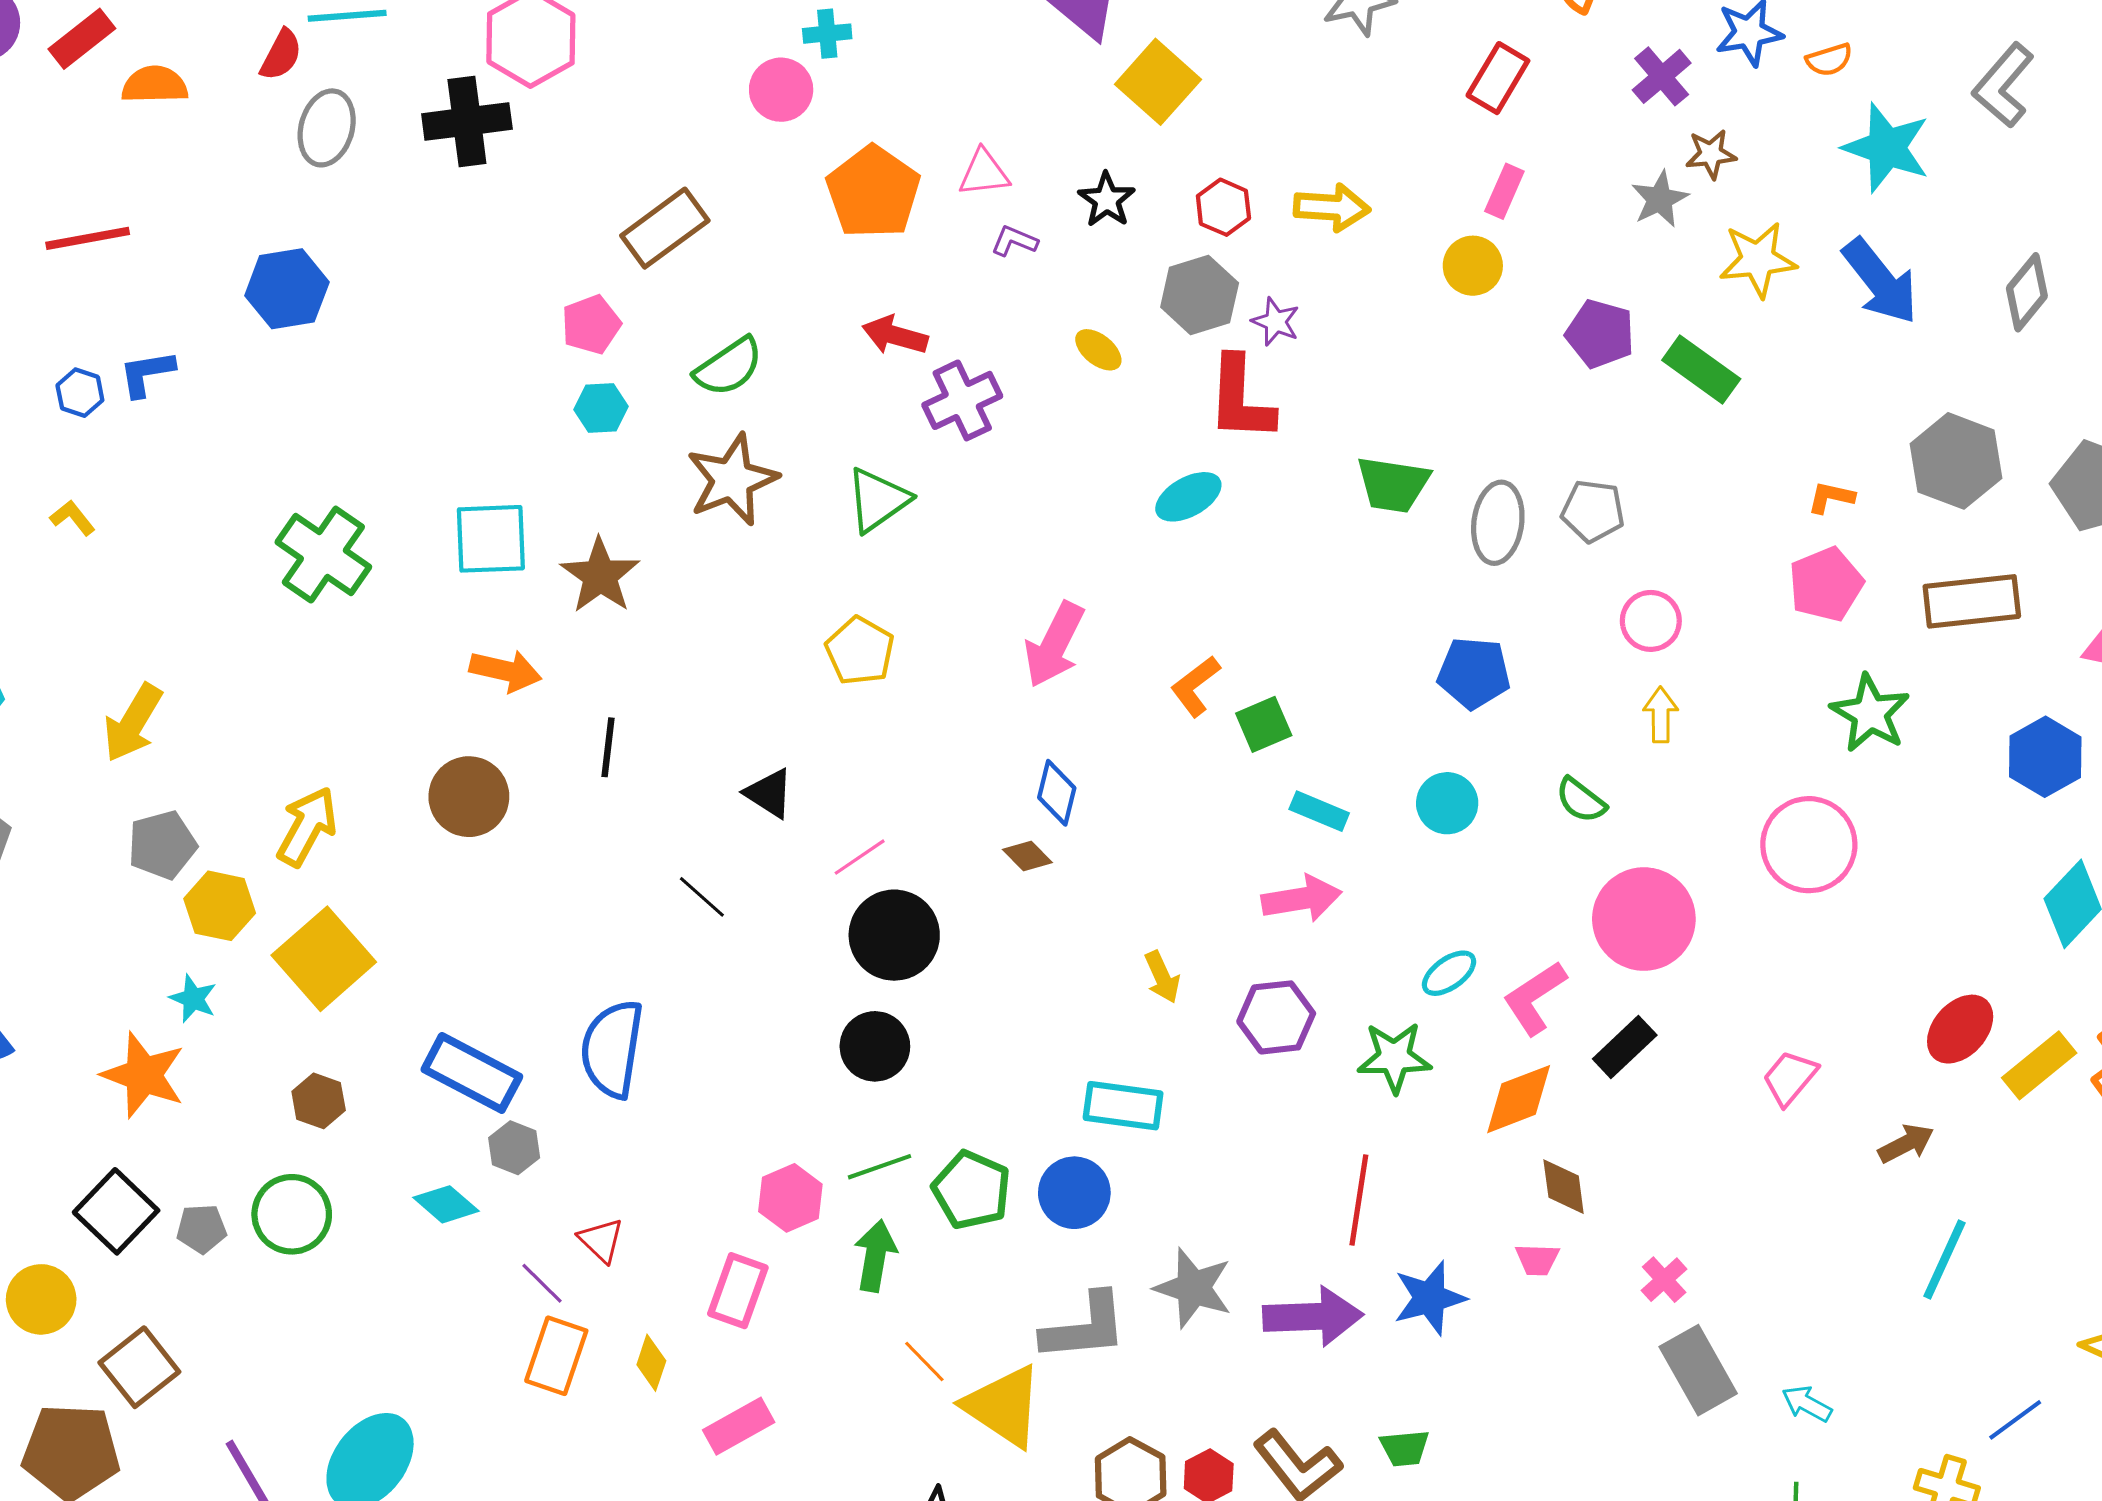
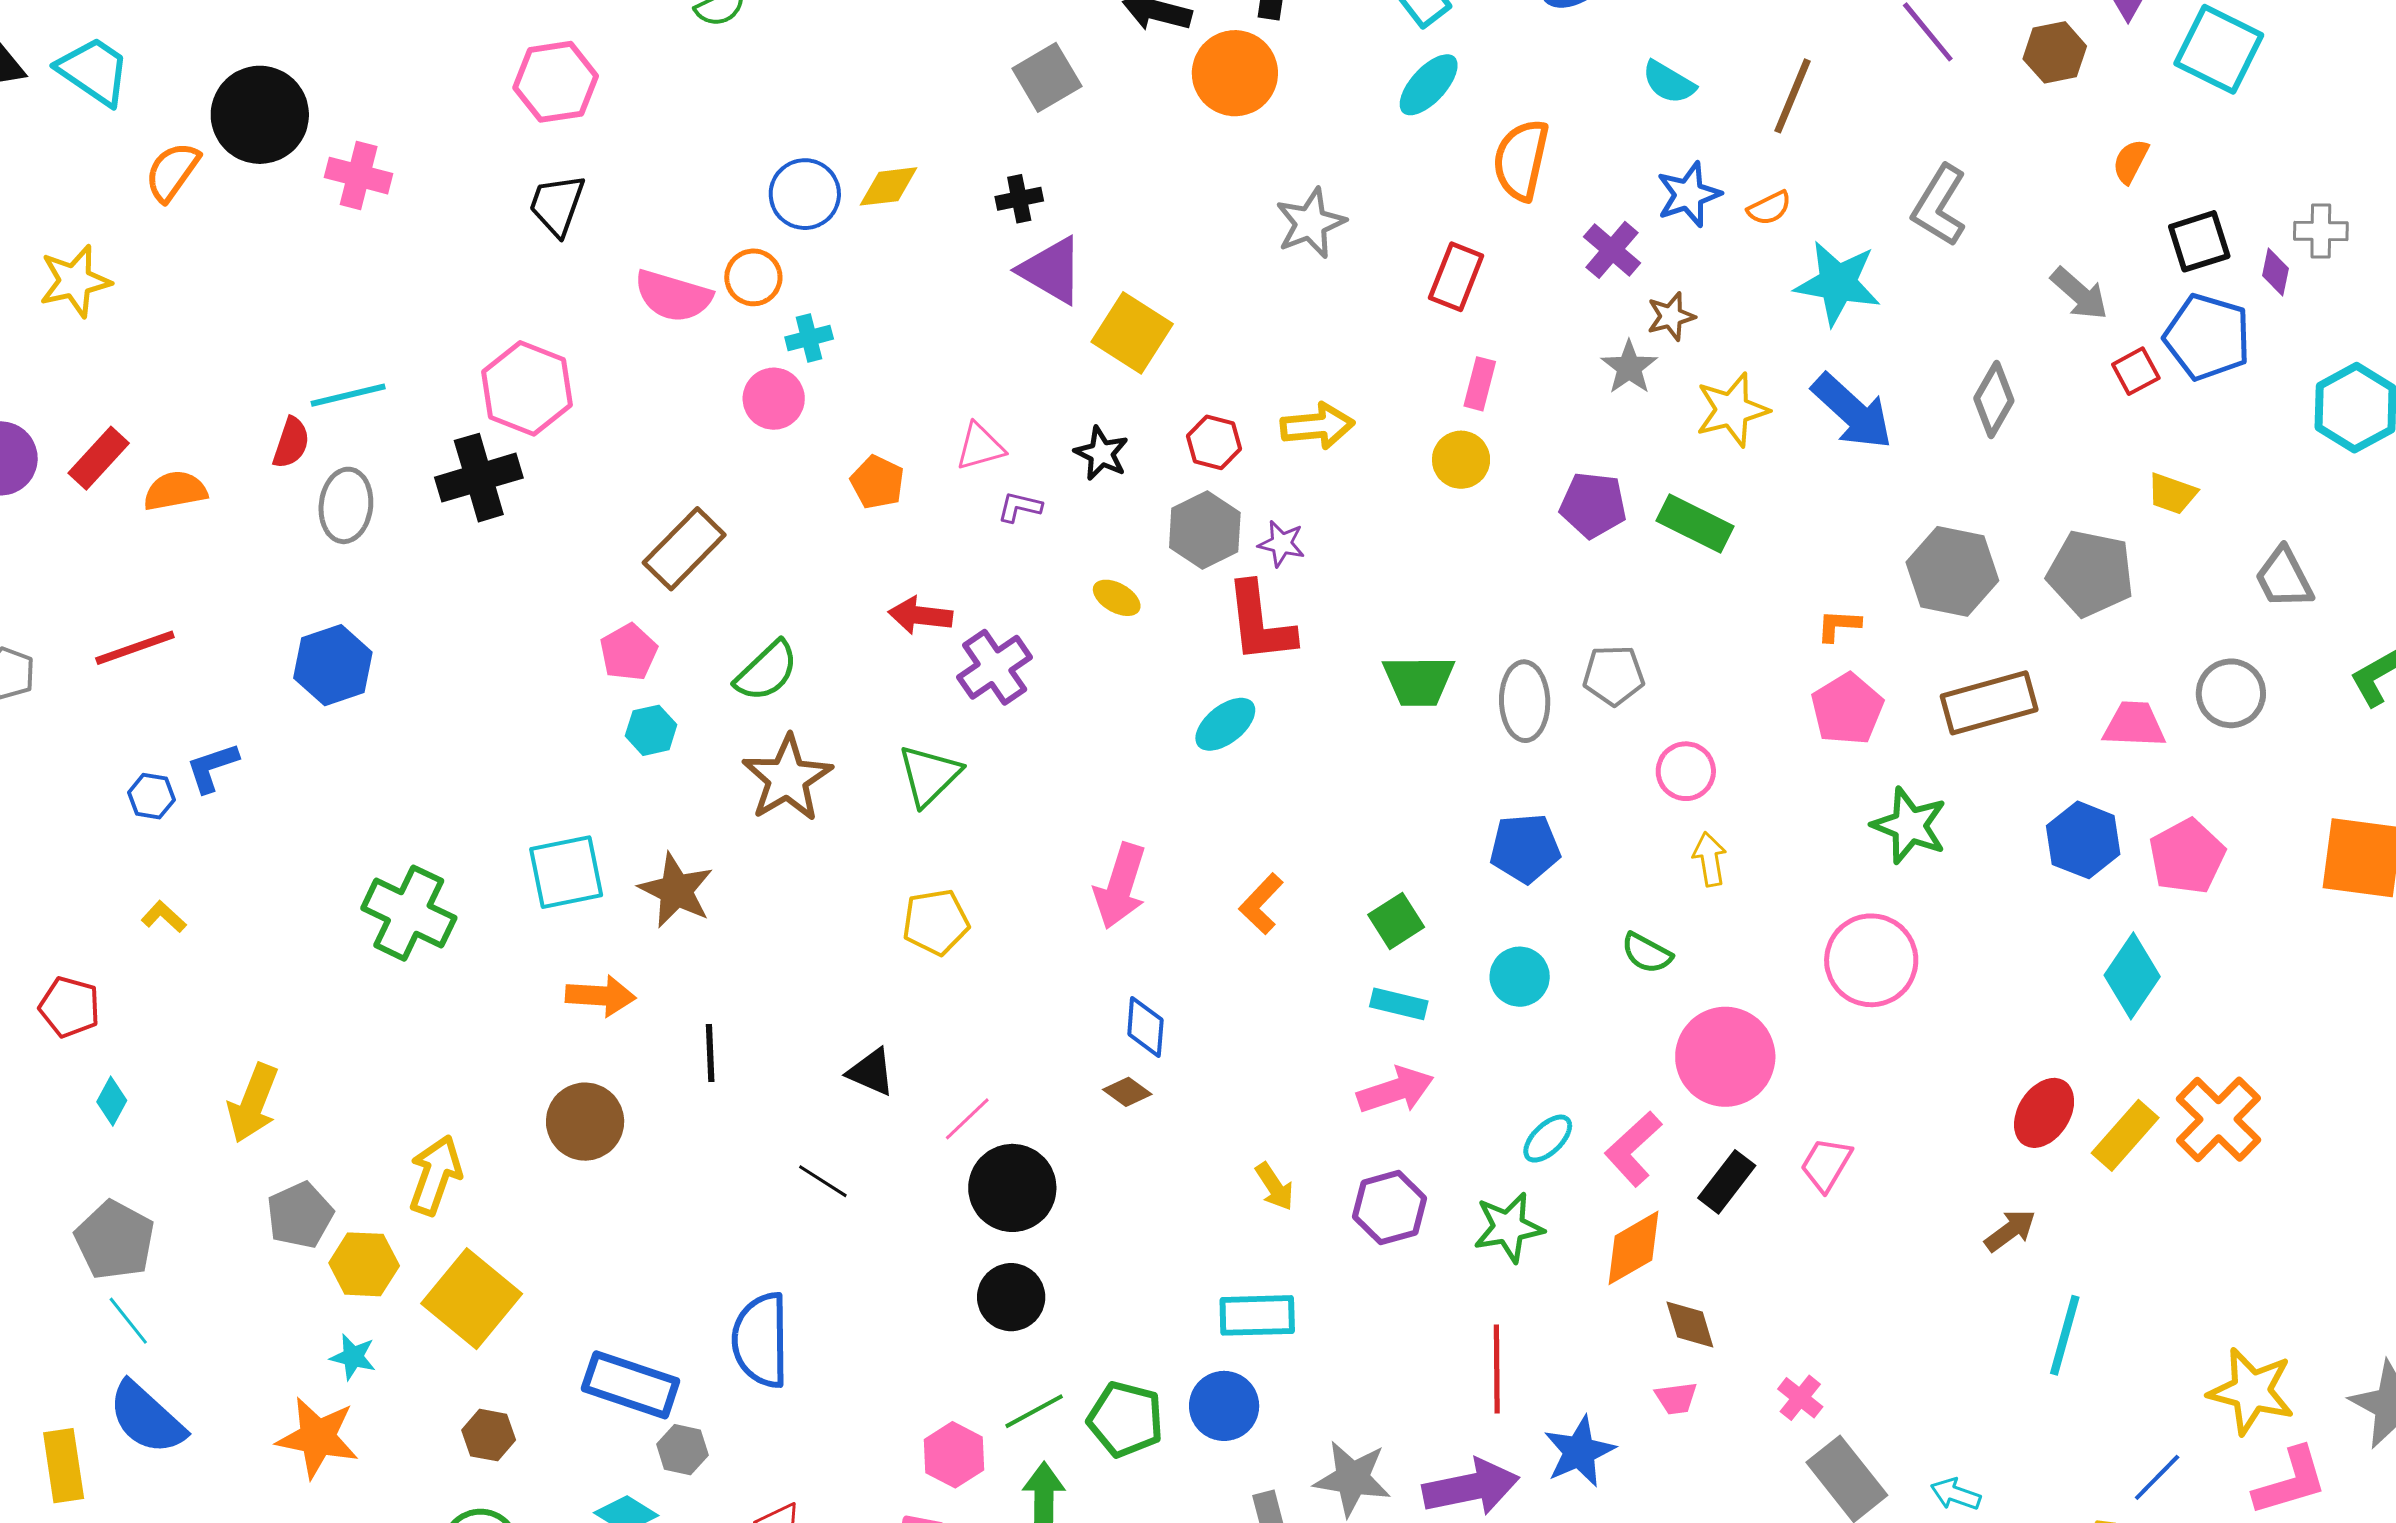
orange pentagon: (873, 192) -> (877, 482), size x0.6
yellow pentagon: (860, 651) -> (936, 922), turned -30
green square: (1264, 724) -> (1396, 921), moved
pink trapezoid: (1790, 1078) -> (1826, 1164), moved

